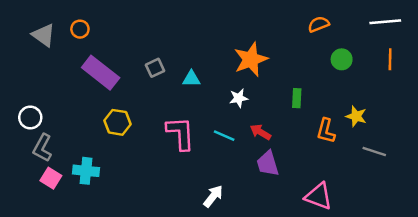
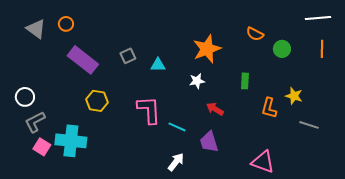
orange semicircle: (319, 24) -> (255, 34), moved, turned -132
cyan line: (224, 136) -> (177, 127), moved
gray L-shape: (42, 148) -> (35, 122), turned 35
purple trapezoid: (268, 164) -> (209, 142), moved
cyan cross: (86, 171) -> (71, 141), size x1.4

